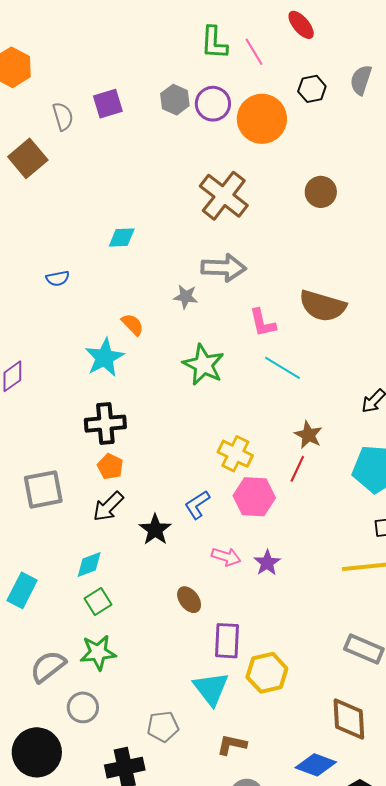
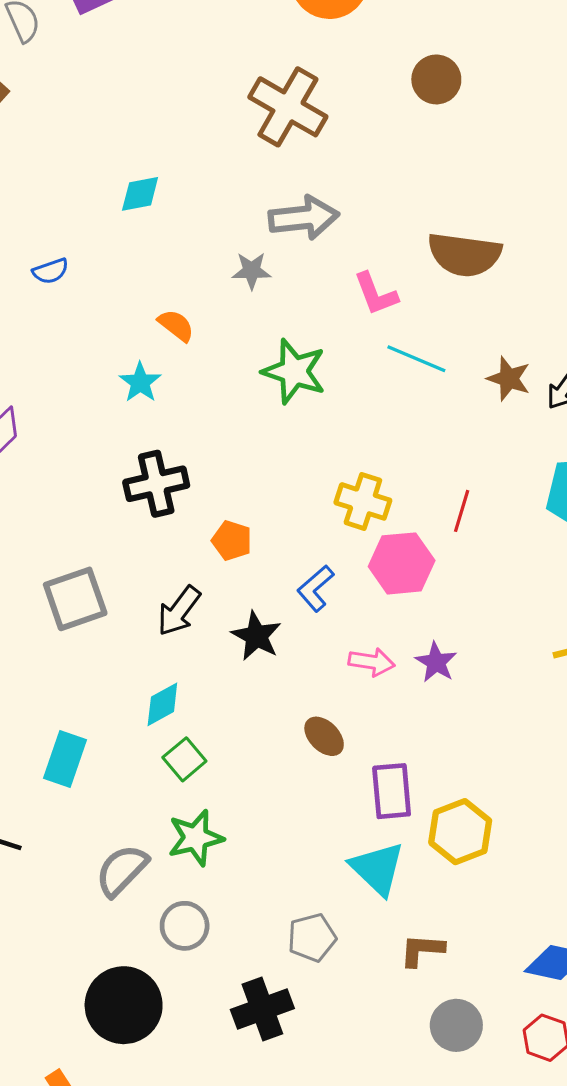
cyan star: (104, 358) -> (140, 382), size x0.7
brown star: (308, 435) -> (509, 379), moved
orange pentagon: (110, 467) -> (232, 541), moved

